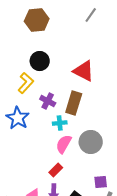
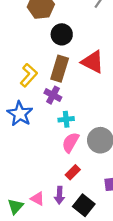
black circle: (40, 61) -> (62, 34), moved
brown rectangle: (74, 103) -> (60, 69), moved
red rectangle: (56, 170) -> (73, 172), moved

